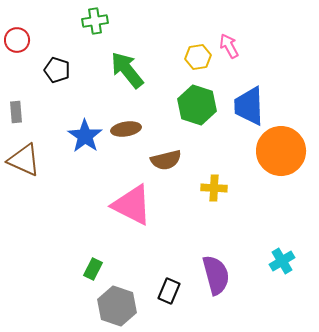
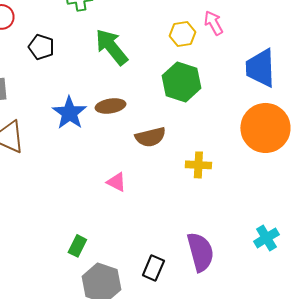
blue trapezoid: (249, 106) -> (260, 68), moved
pink triangle: (132, 205) -> (116, 182), size x0.5

